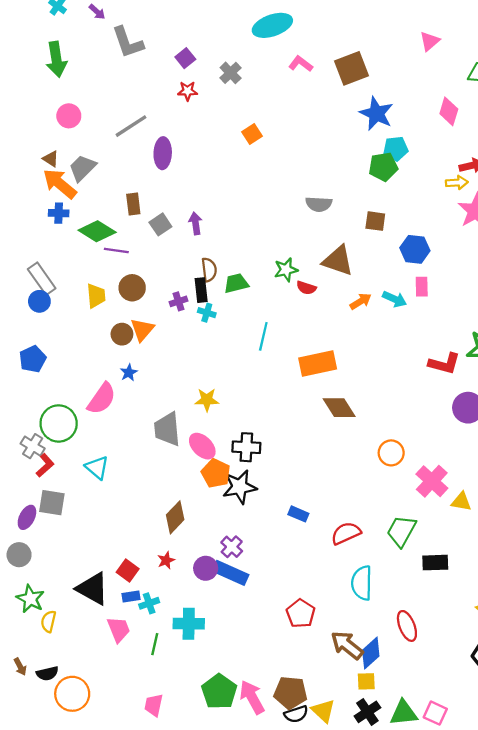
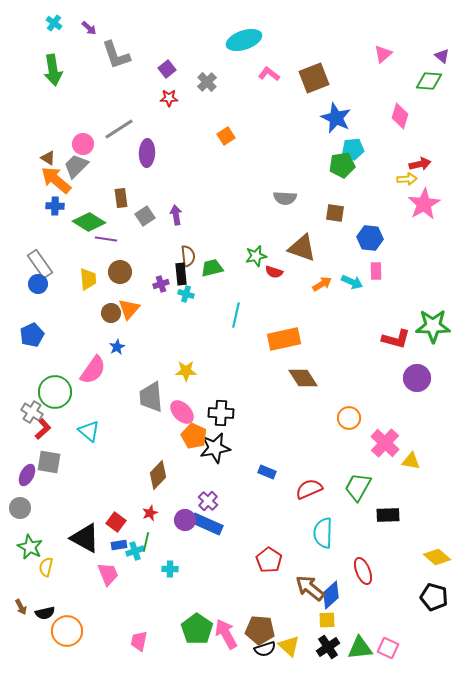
pink circle: (69, 116) -> (83, 144), moved
cyan cross: (189, 624) -> (170, 569), size x0.6
green line: (155, 644) -> (146, 542), moved

